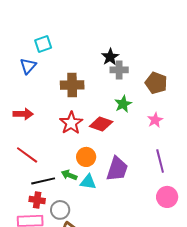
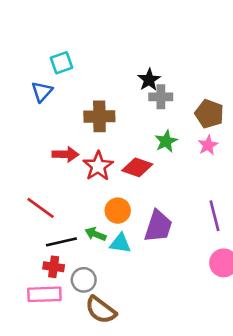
red arrow: (23, 114) -> (65, 154), moved
pink star: (155, 120) -> (208, 145), moved

